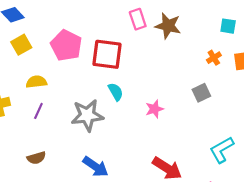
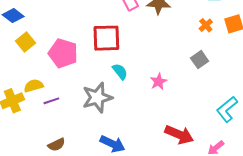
pink pentagon: (66, 45) -> (63, 53), moved
yellow semicircle: (36, 82) -> (34, 86), moved
purple line: (38, 111) -> (51, 101), turned 56

